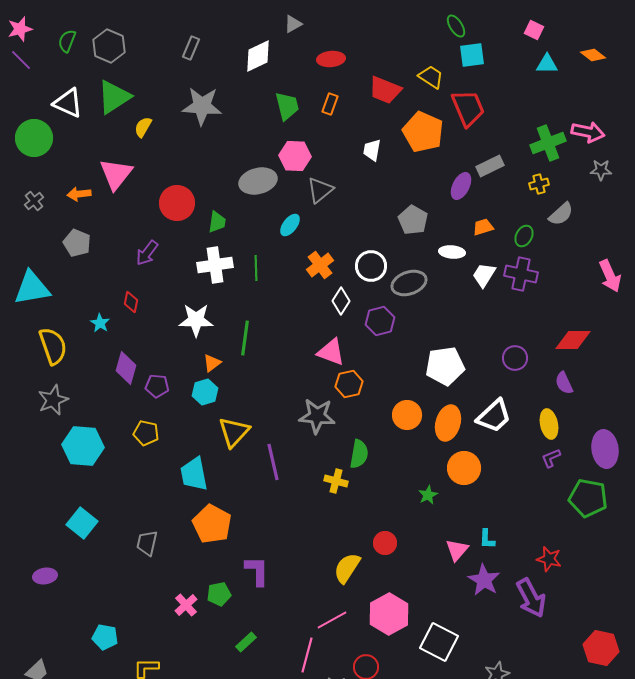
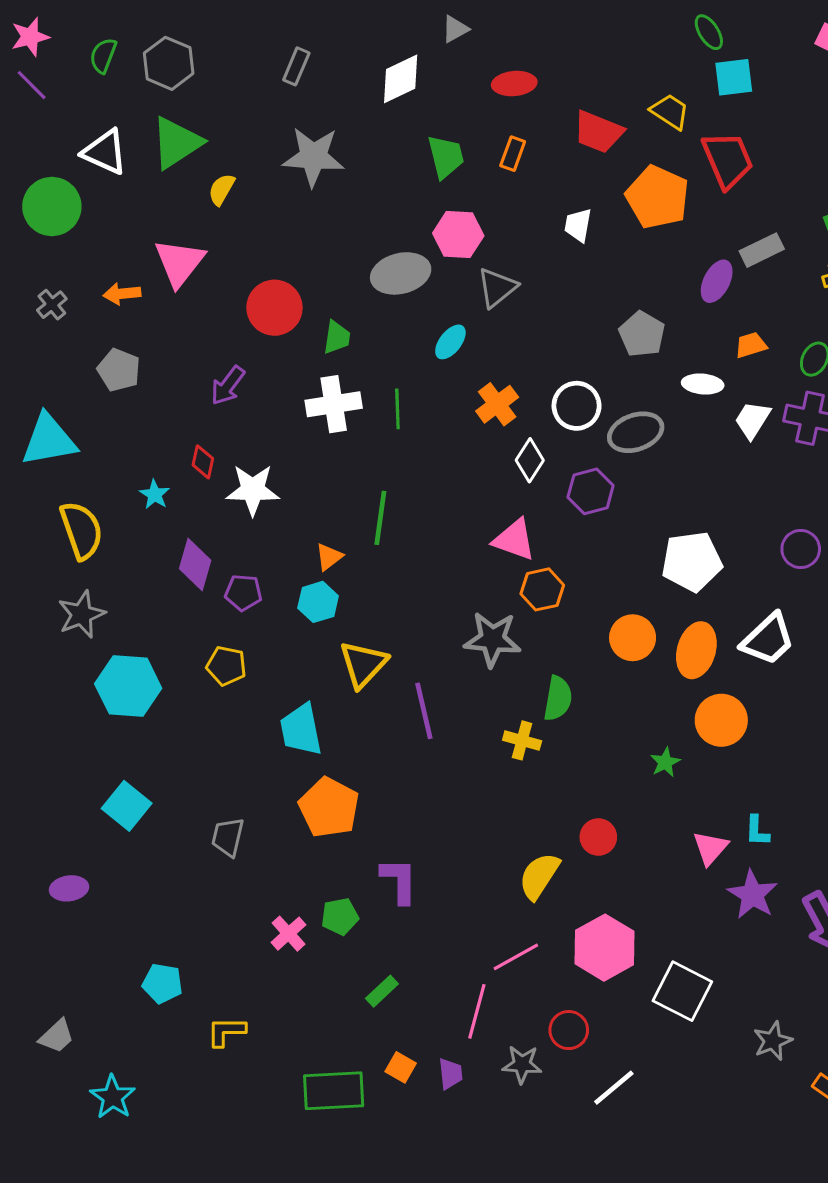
white star: (196, 320) -> (253, 490), moved

